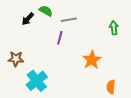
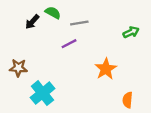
green arrow: (114, 28) -> (131, 32), turned 72
purple line: (60, 38) -> (69, 44), turned 48

